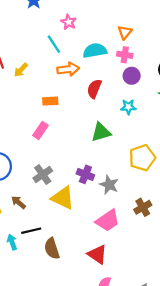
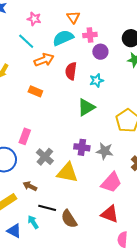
orange triangle: (125, 32) -> (73, 17), moved
orange rectangle: (50, 101) -> (35, 91), turned 40
cyan star: (128, 107) -> (97, 81), moved
pink rectangle: (40, 130) -> (25, 136), moved
black line: (31, 231) -> (47, 208), turned 42

